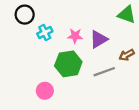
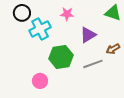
cyan cross: (45, 32) -> (40, 29), size x1.5
pink star: (75, 36) -> (67, 14), moved

